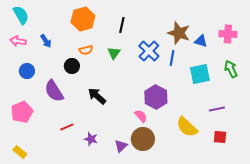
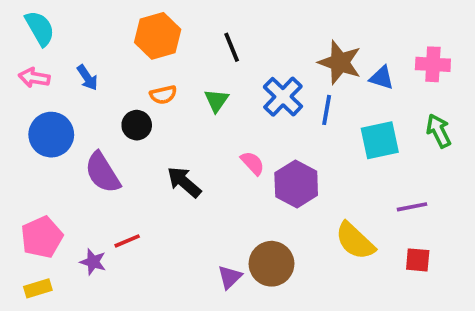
black line: (122, 25) -> (232, 47), turned -35
blue circle: (27, 71) -> (51, 135), size x1.5
pink pentagon: (22, 112) -> (42, 237), moved
pink semicircle: (141, 116) -> (253, 163), moved
purple star: (91, 139) -> (93, 262), moved
yellow rectangle: (20, 152) -> (38, 288), turned -56

